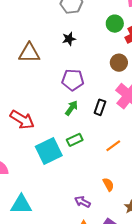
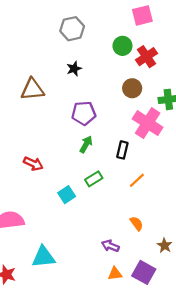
black rectangle: (100, 107) -> (122, 150), moved
red arrow: (22, 120) -> (33, 164), size x0.7
cyan square: (49, 151) -> (67, 195), size x0.6

